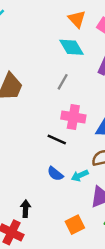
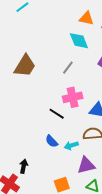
orange triangle: (77, 19) -> (86, 18), turned -42
pink cross: (73, 117) -> (73, 97), turned -30

